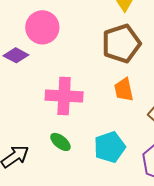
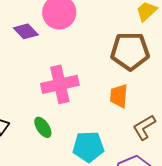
pink cross: (64, 96) -> (60, 84), turned -33

